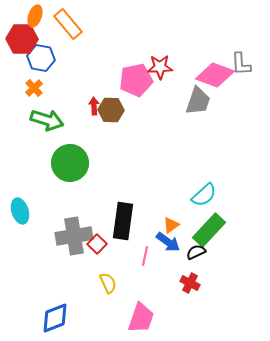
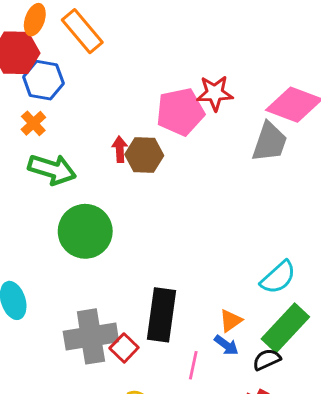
blue arrow: (168, 242) -> (226, 345), size x0.7

